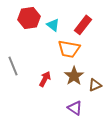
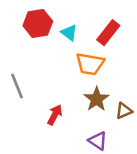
red arrow: (45, 79) -> (55, 115), moved

